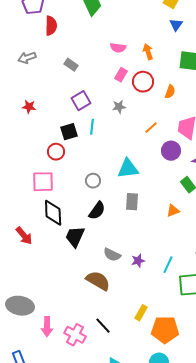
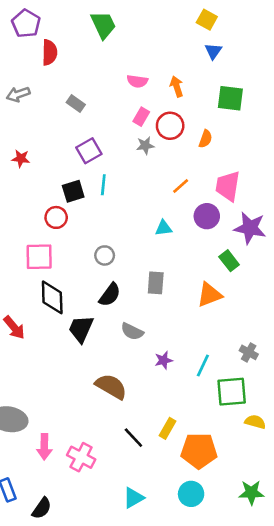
gray star: (119, 107) -> (145, 145), moved
cyan triangle: (128, 169) -> (164, 228), moved, size x0.6
orange triangle: (173, 211) -> (209, 295), size x1.5
gray semicircle: (112, 255) -> (132, 331), moved
black line: (103, 326) -> (133, 438), moved

